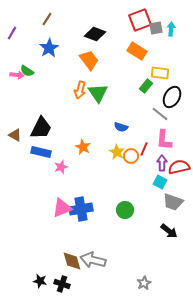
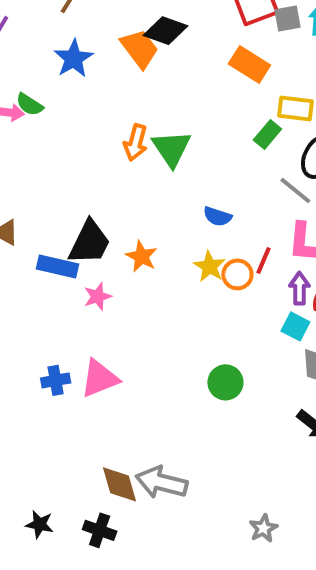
orange trapezoid: (89, 60) -> (140, 49), moved
black trapezoid: (41, 128) -> (90, 242), moved
blue cross: (81, 209) -> (56, 380), moved, size x0.6
black star: (40, 281) -> (40, 524), moved

